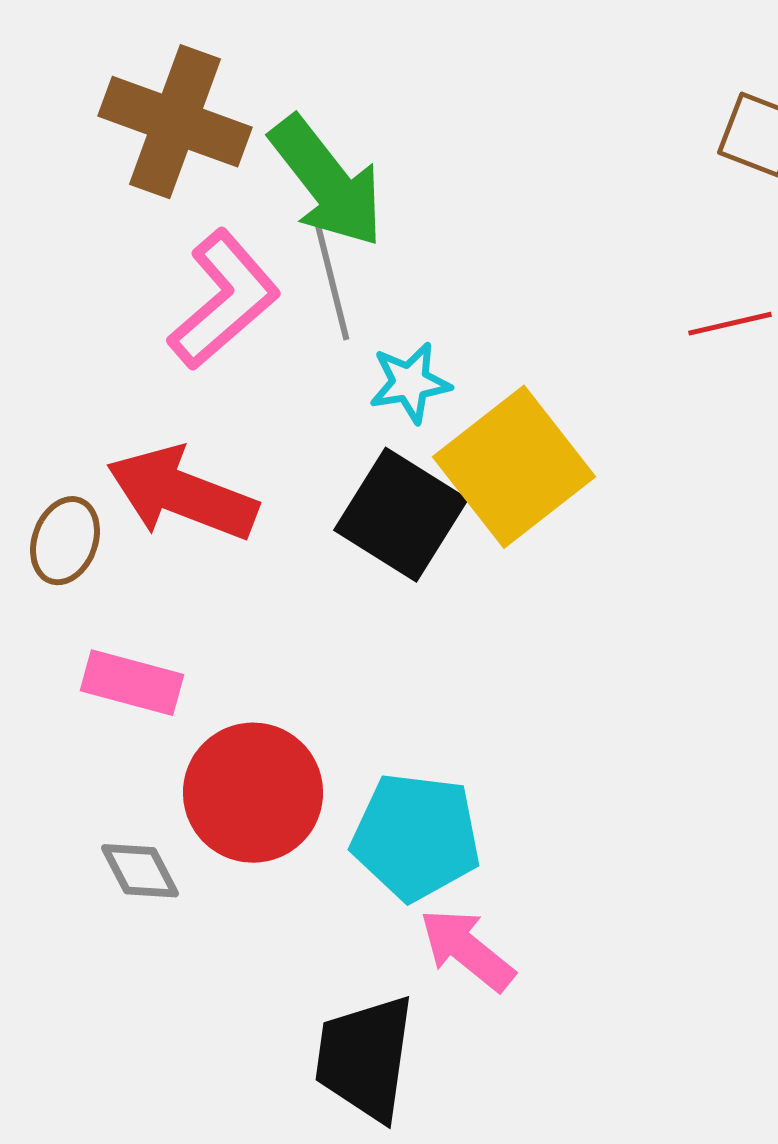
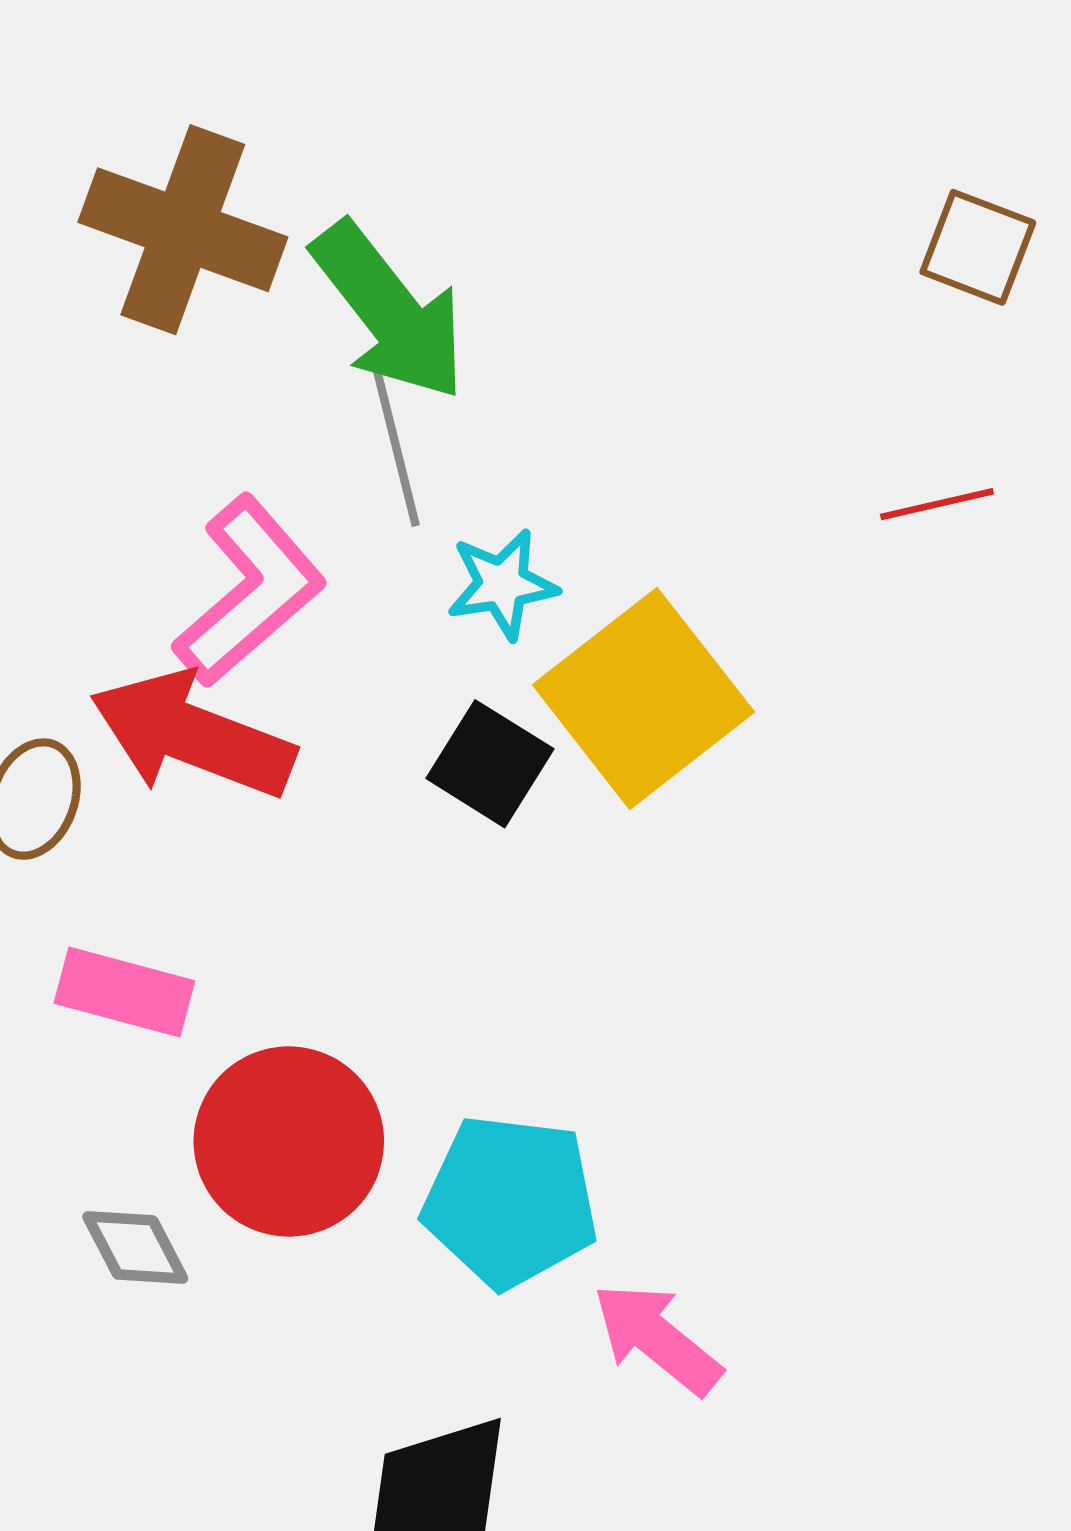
pink L-shape: (224, 300) -> (249, 591), moved
black square: (401, 515) -> (490, 764), size x0.7
pink arrow: (467, 950) -> (657, 1339), moved

